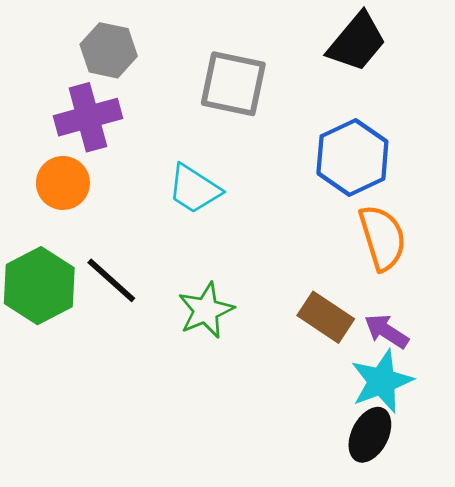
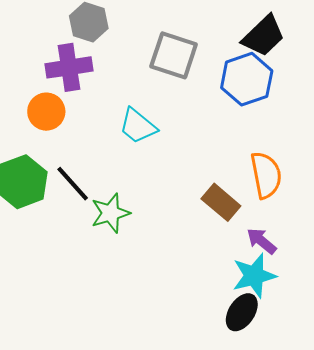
blue hexagon: (352, 157) -> (247, 79), moved
green star: (206, 310) -> (110, 213), moved
brown rectangle: (326, 317) -> (221, 202), moved

